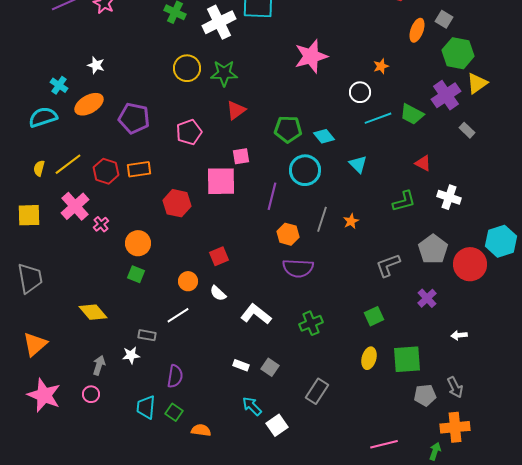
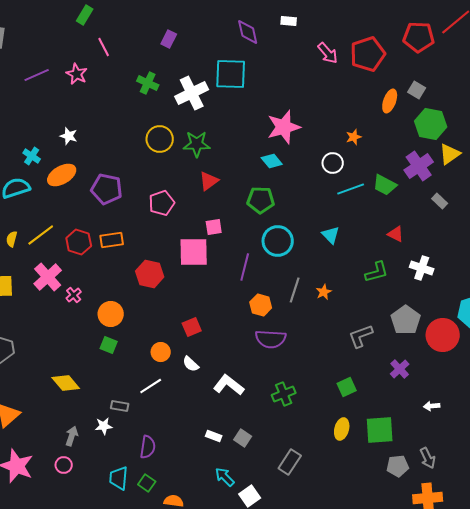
cyan diamond: (324, 136) -> (272, 161), moved

